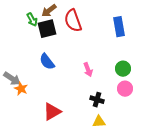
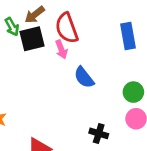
blue semicircle: (47, 62) -> (84, 77), moved
pink arrow: (88, 70) -> (61, 49), moved

